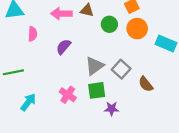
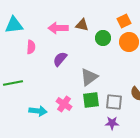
gray square: (121, 69) -> (114, 102), moved, turned -36
cyan arrow: (28, 102) -> (38, 111), moved, turned 60
purple star: (112, 109) -> (112, 123), moved

